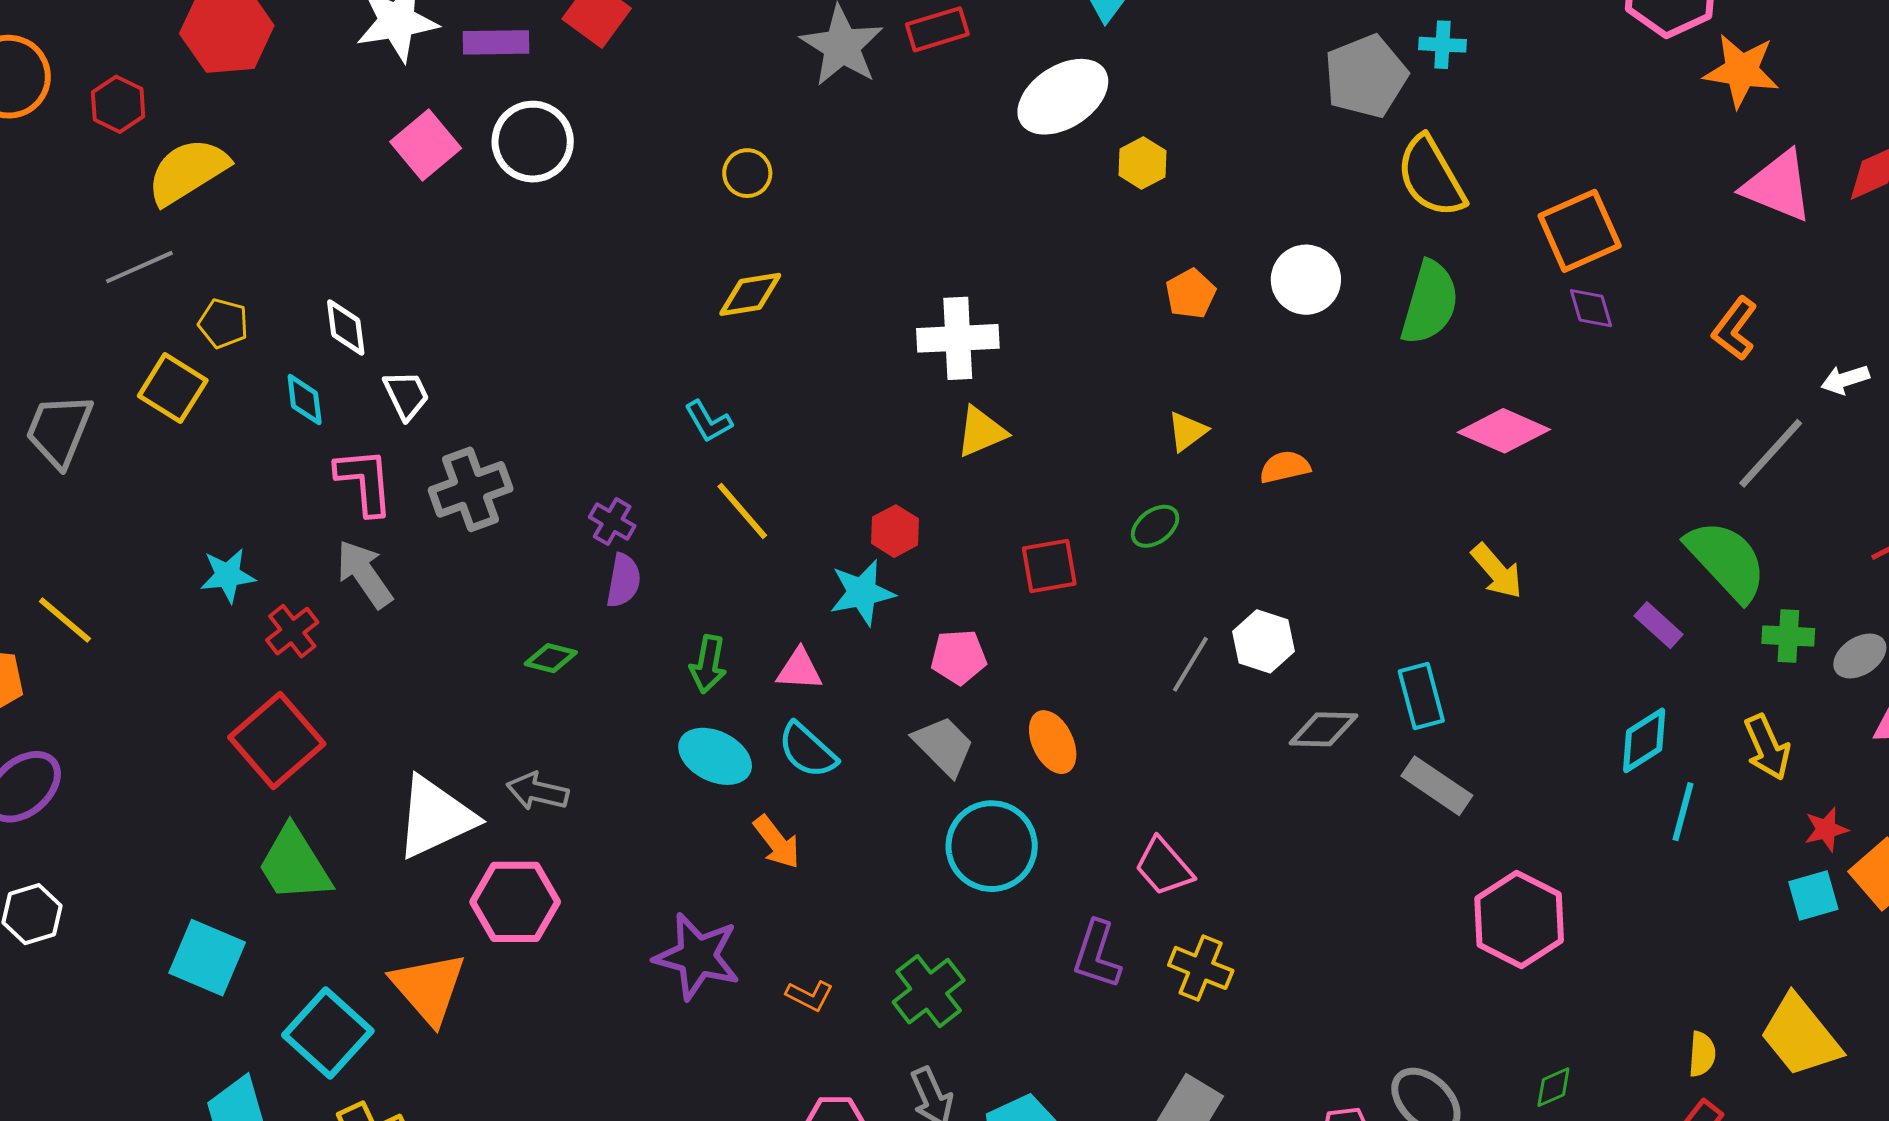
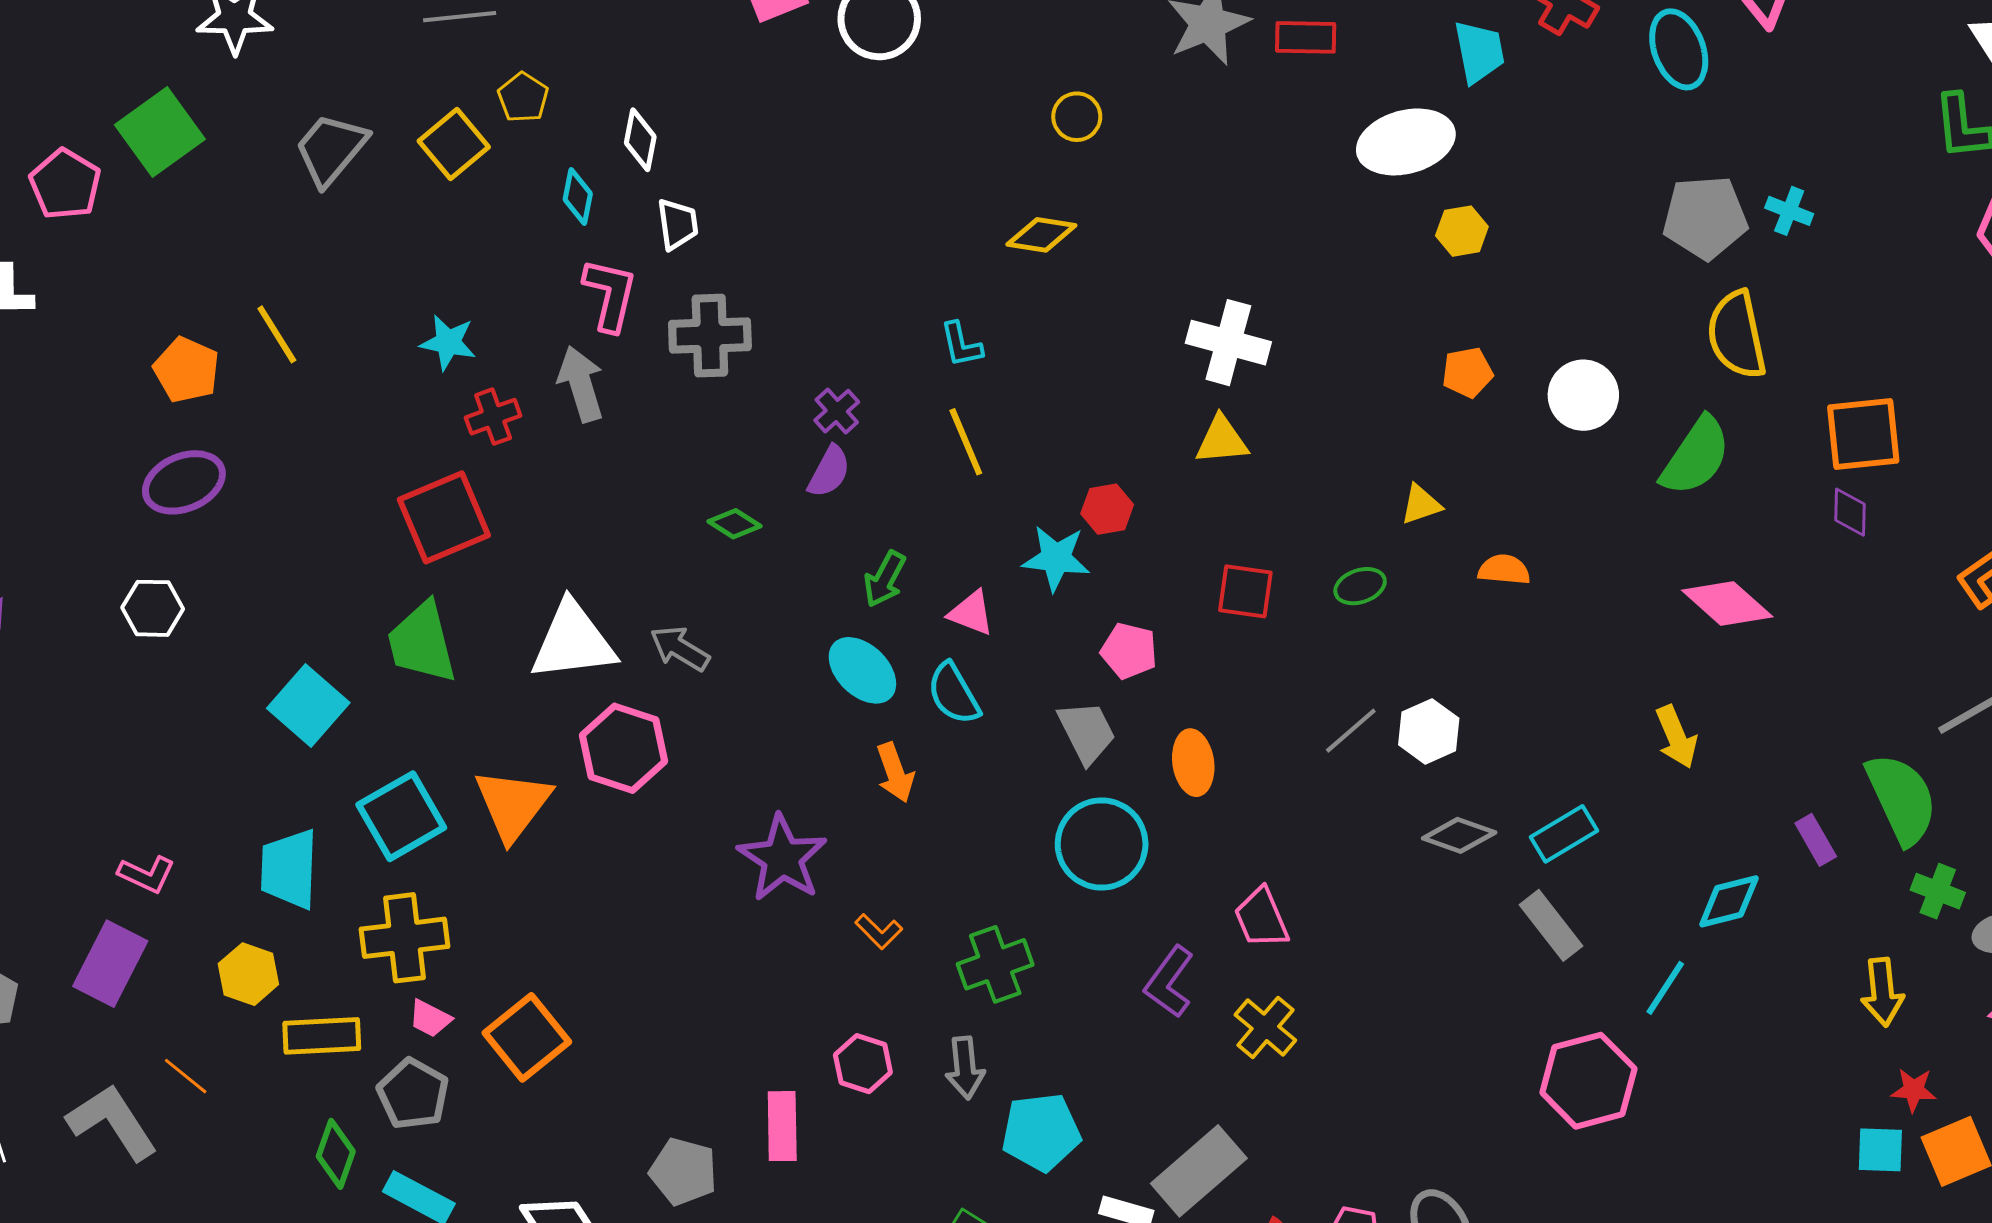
cyan rectangle: (1421, 696) -> (1564, 834), turned 56
cyan diamond: (1644, 740) -> (1729, 901), moved
cyan line: (1683, 812) -> (1665, 988), moved

